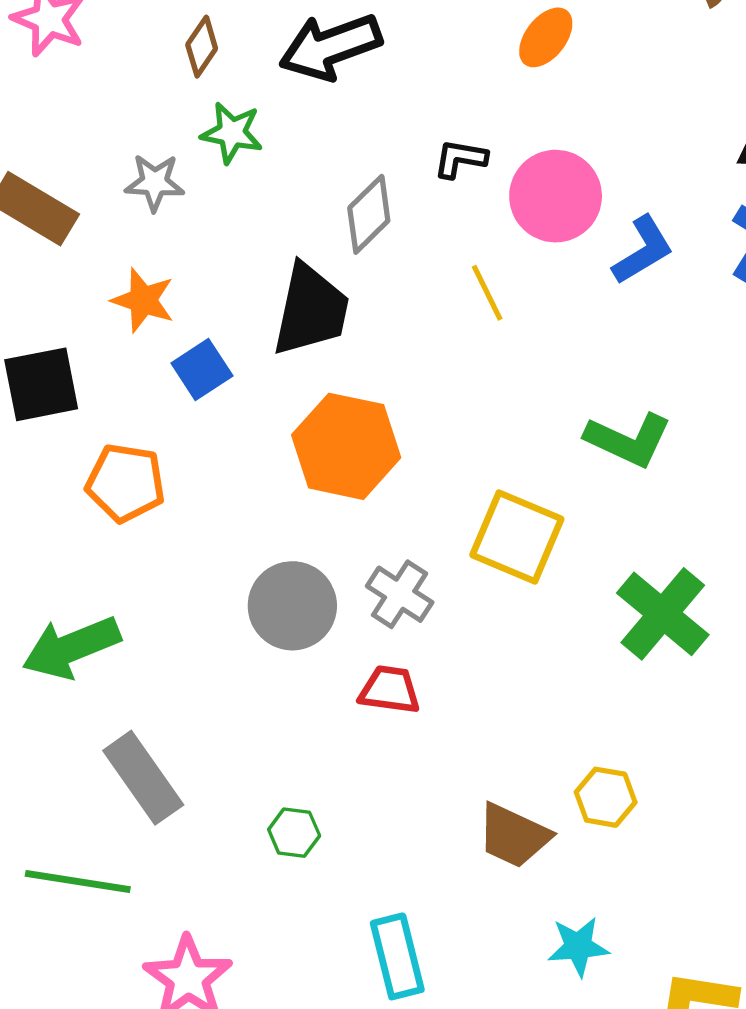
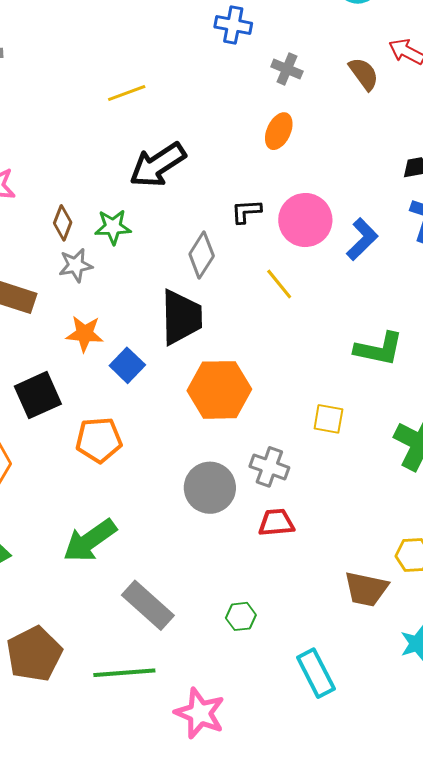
brown diamond: (202, 47) -> (63, 223), moved
yellow square: (517, 537) -> (328, 419), size x0.6

